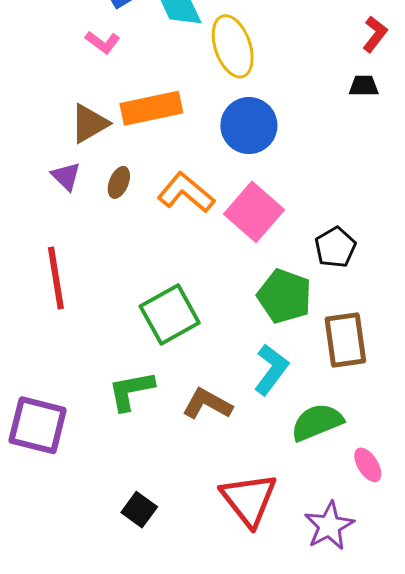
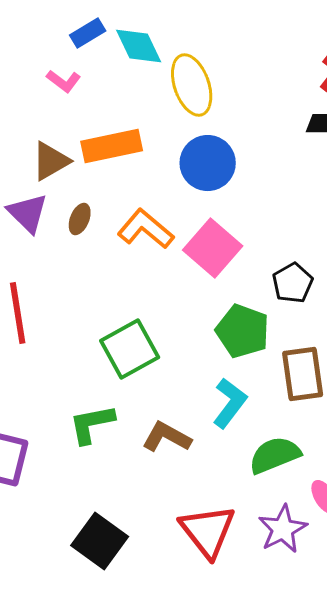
purple triangle: (66, 176) -> (28, 213), size x1.4
black square: (139, 510) -> (100, 541), size x1.6
purple star: (329, 526) -> (283, 529), moved

